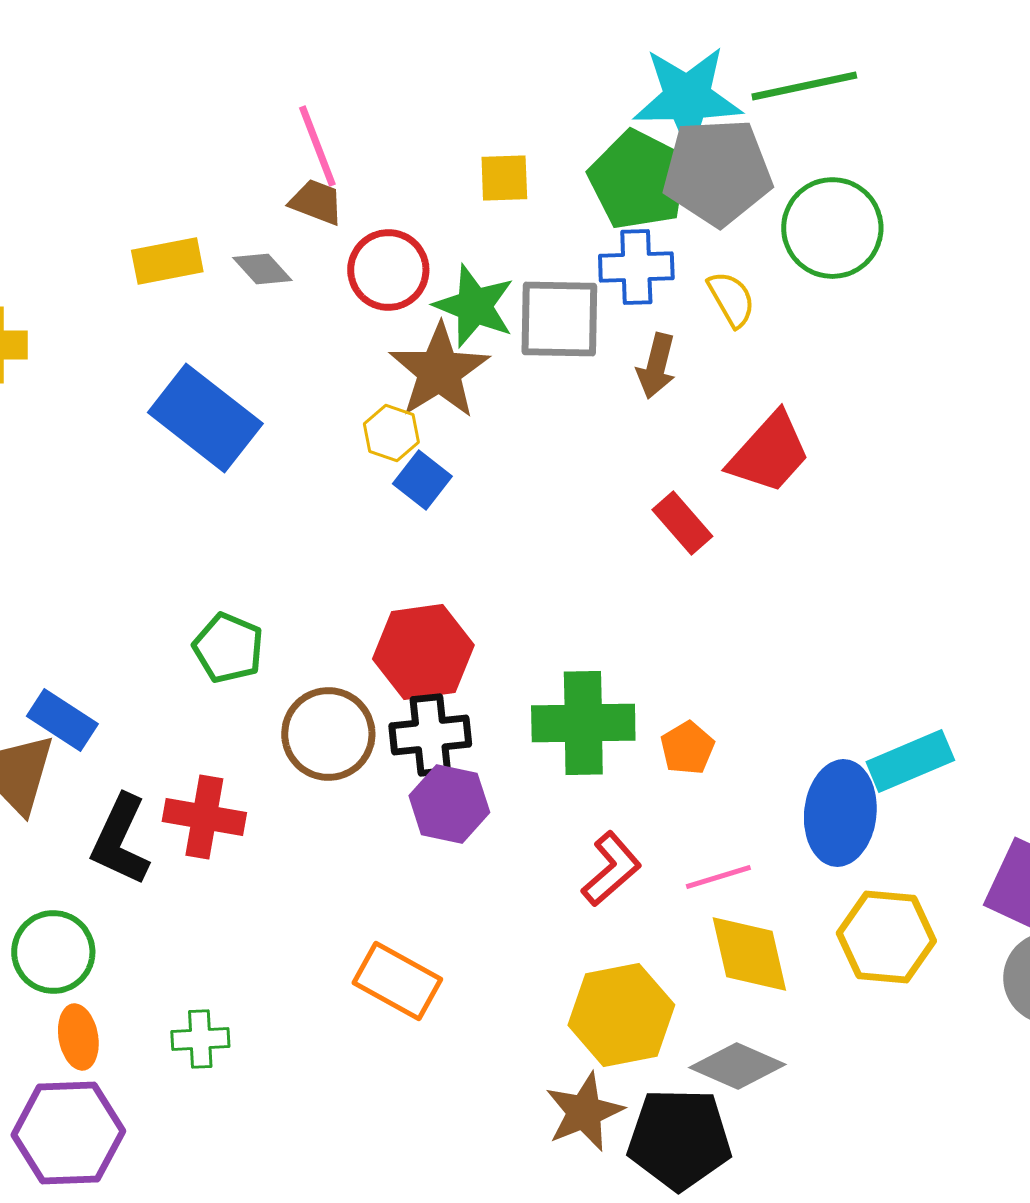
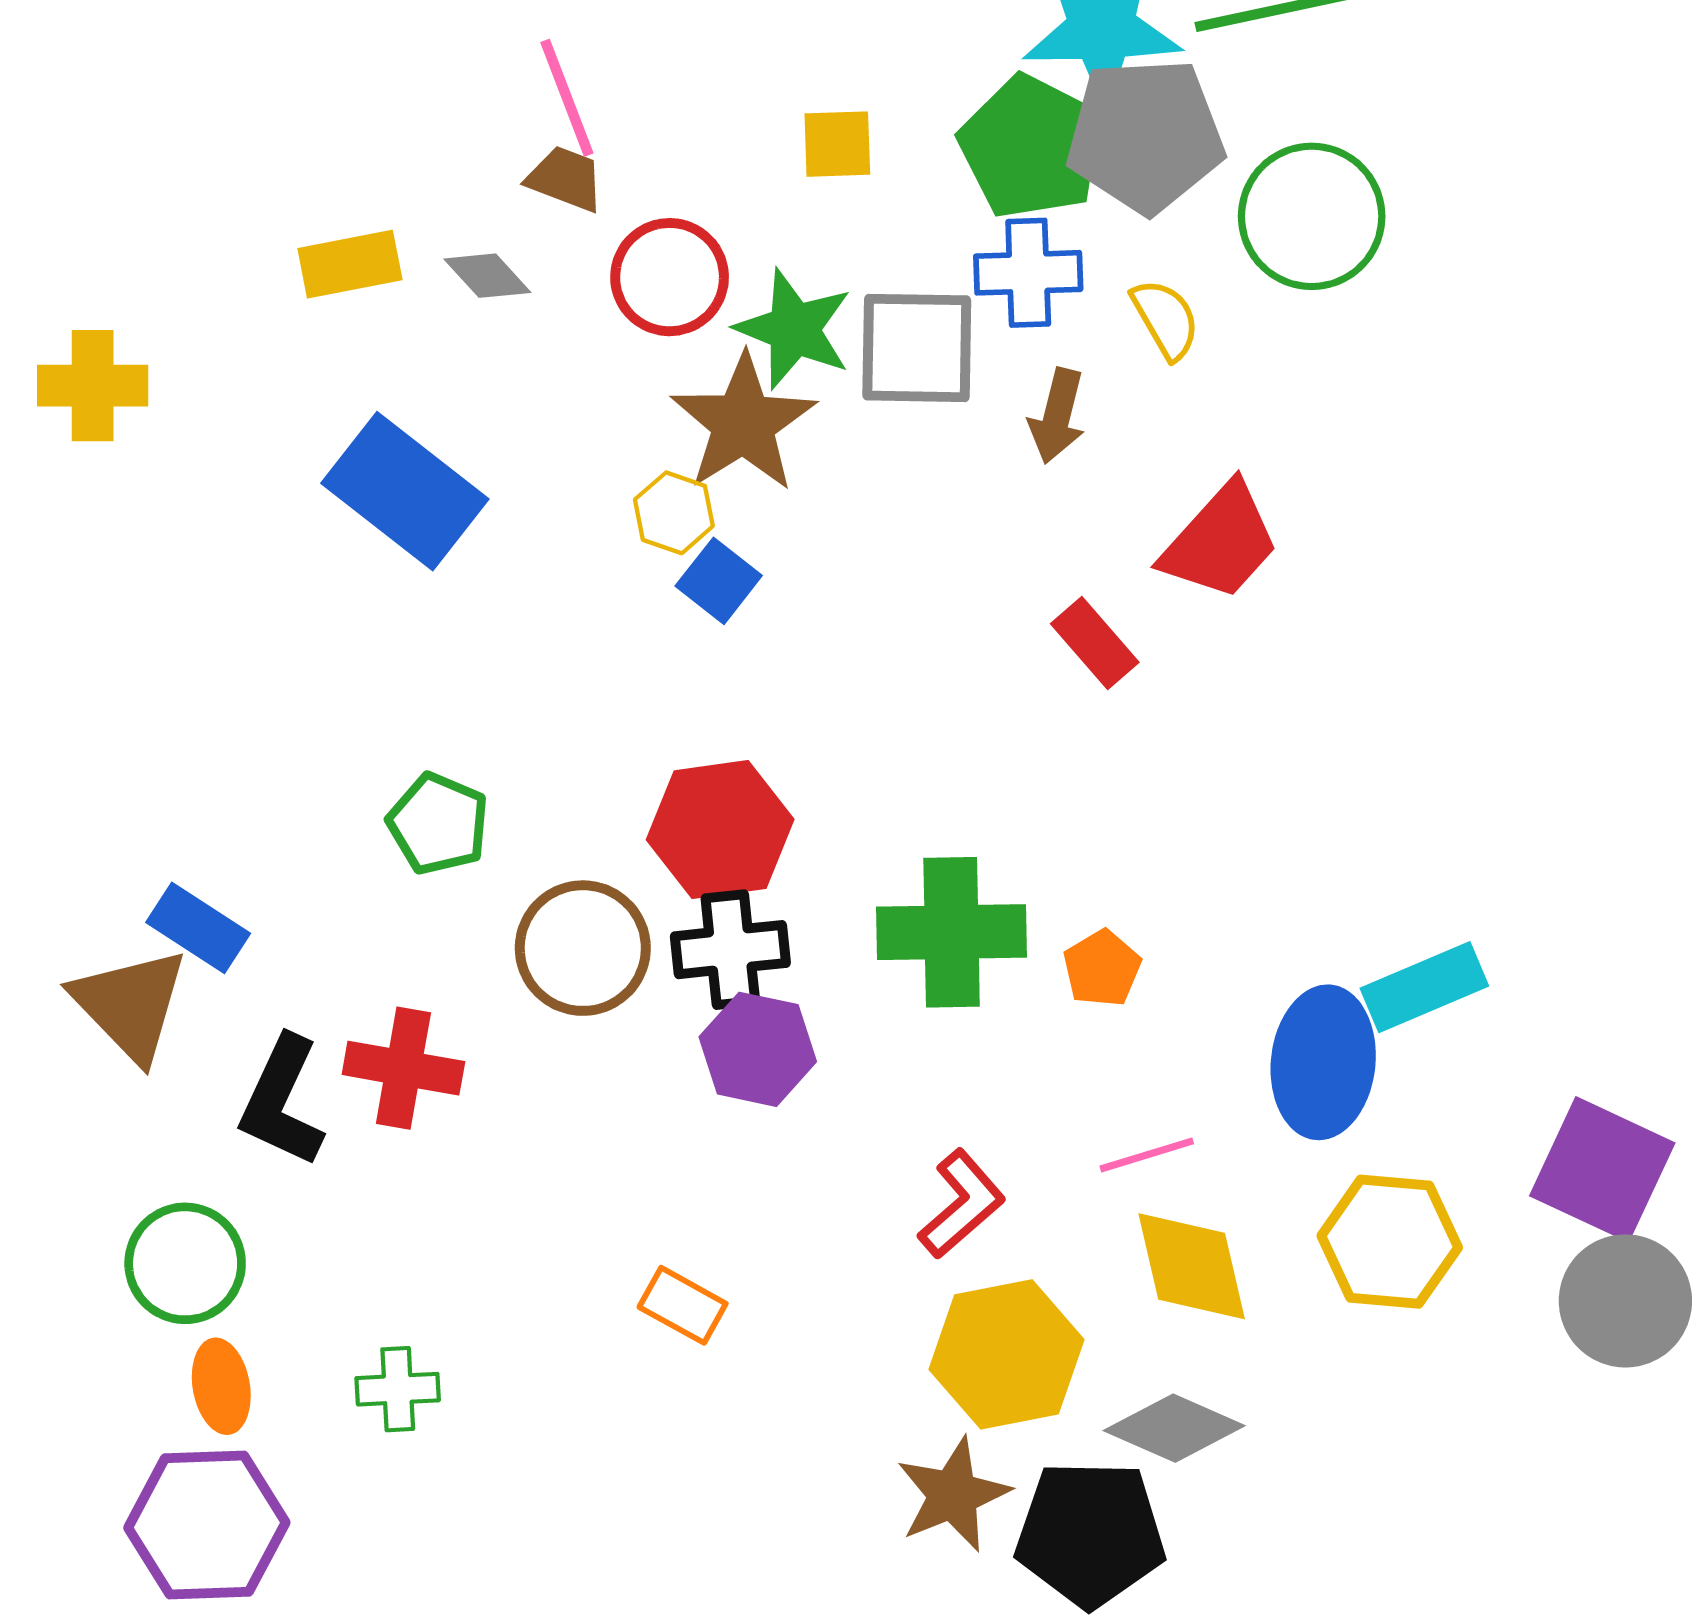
red L-shape: (611, 869) -> (962, 1204), moved
orange rectangle: (397, 981) -> (683, 1305), size x0.7

